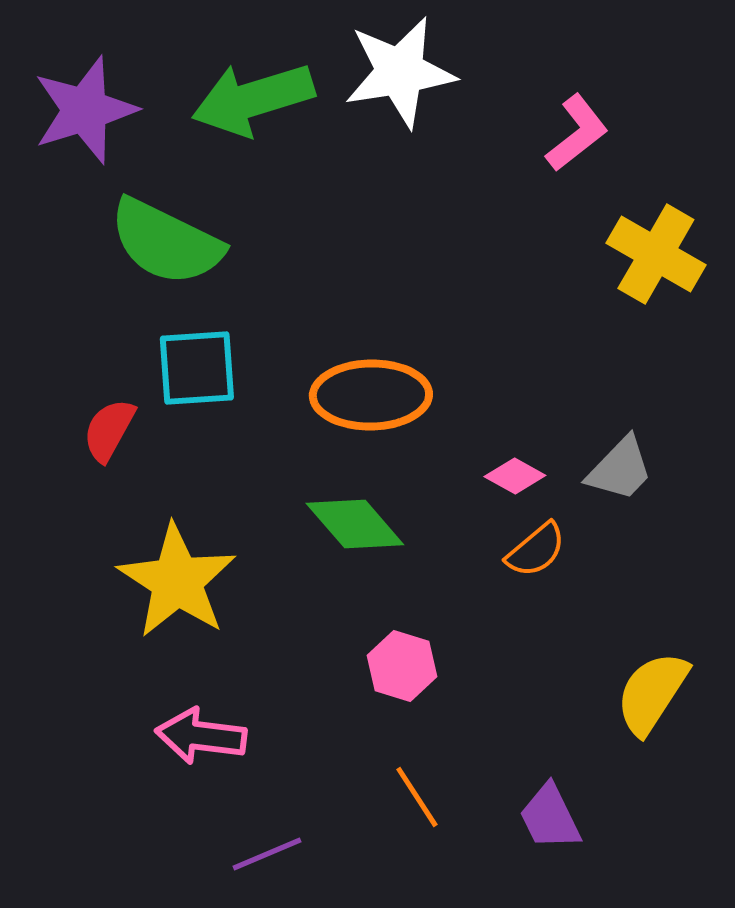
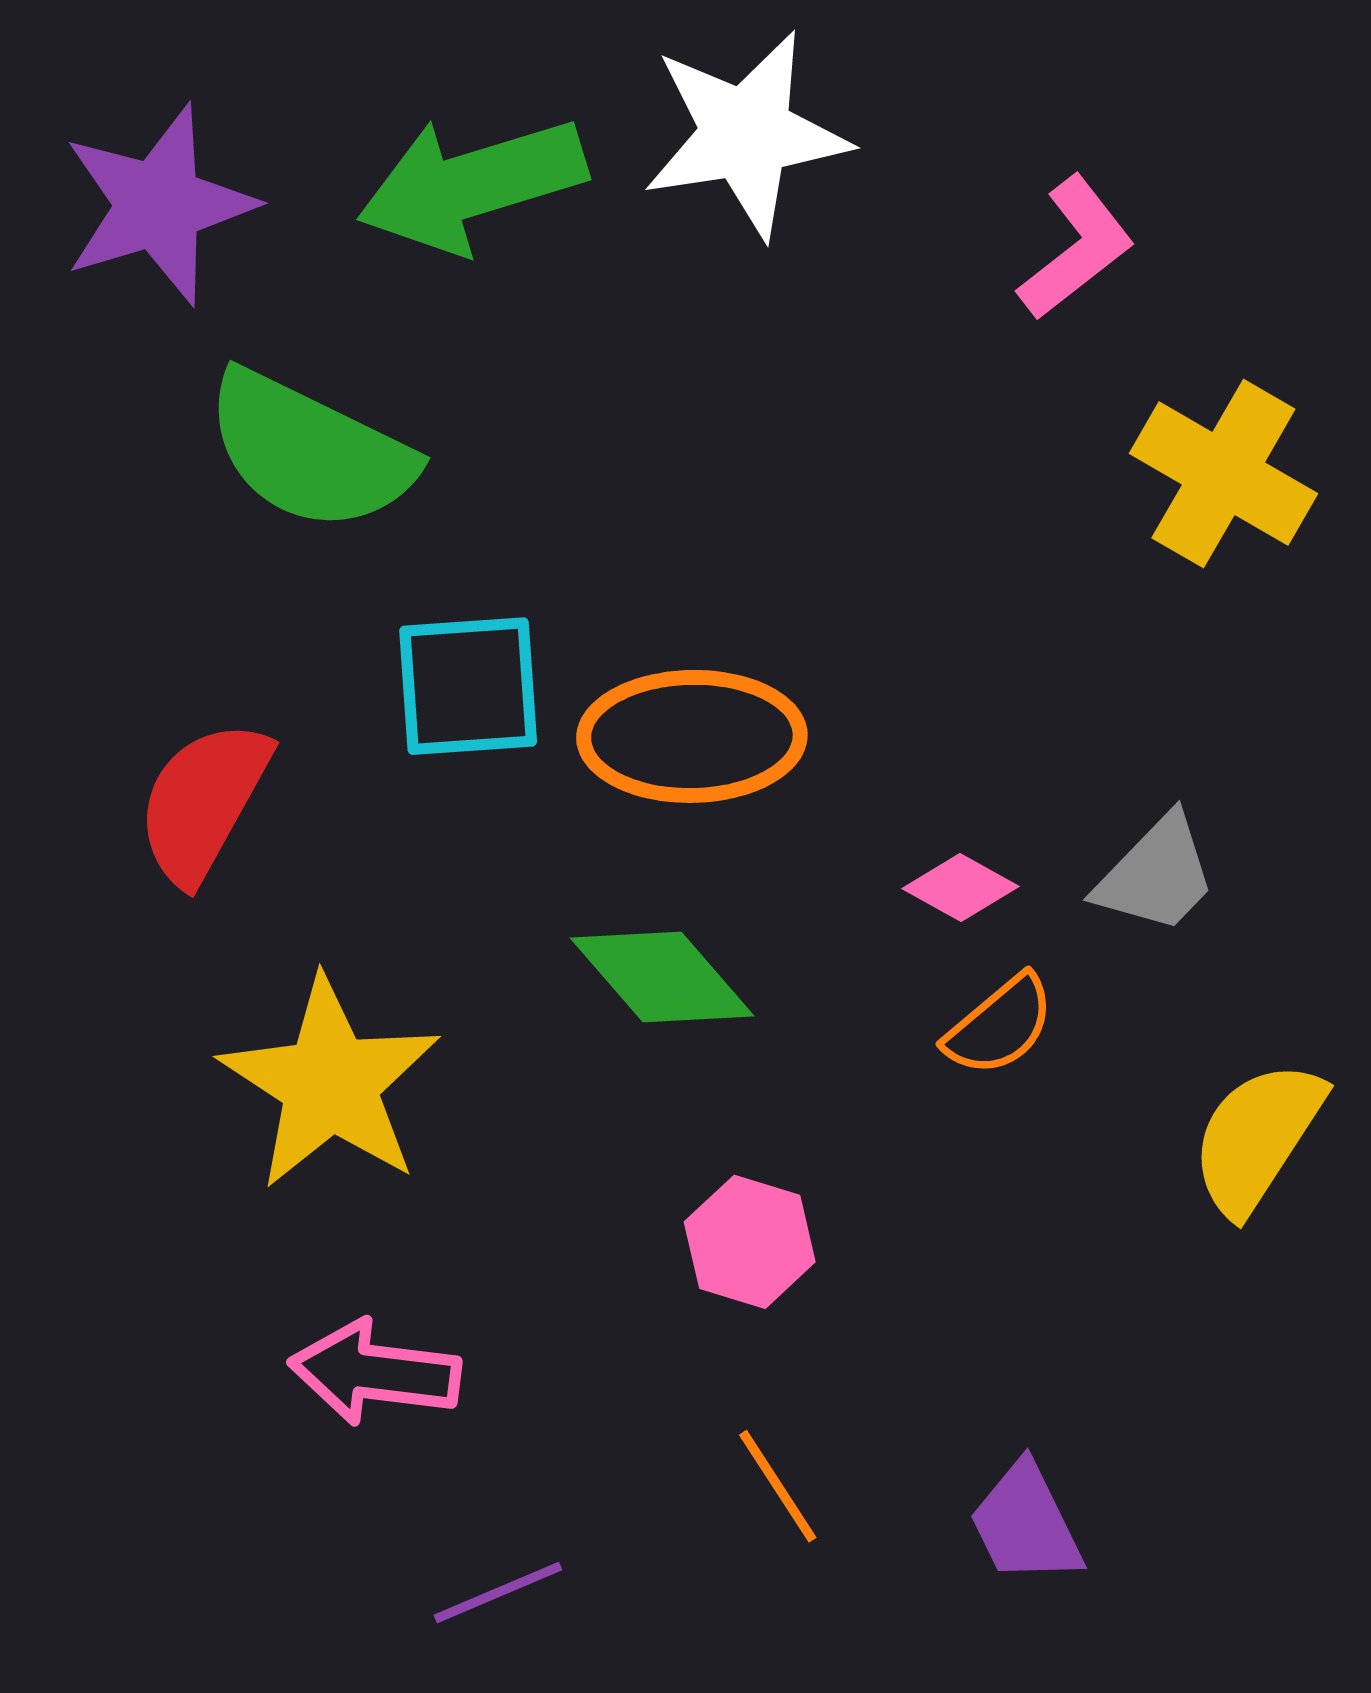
cyan square: (197, 368) -> (468, 686), moved
red semicircle: (109, 430) -> (203, 802), size x1.4
yellow semicircle: (652, 693) -> (1257, 1137), moved

